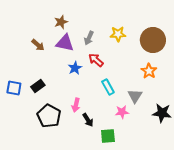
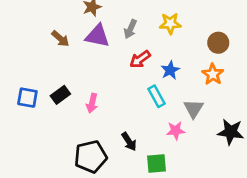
brown circle: (153, 40) -> (218, 43), moved, size x0.6
red arrow: (96, 60) -> (140, 59), turned -77
blue star: (75, 68) -> (170, 70), moved
pink arrow: (76, 105) -> (92, 103), moved
black pentagon: (49, 116) -> (91, 157), moved, turned 30

